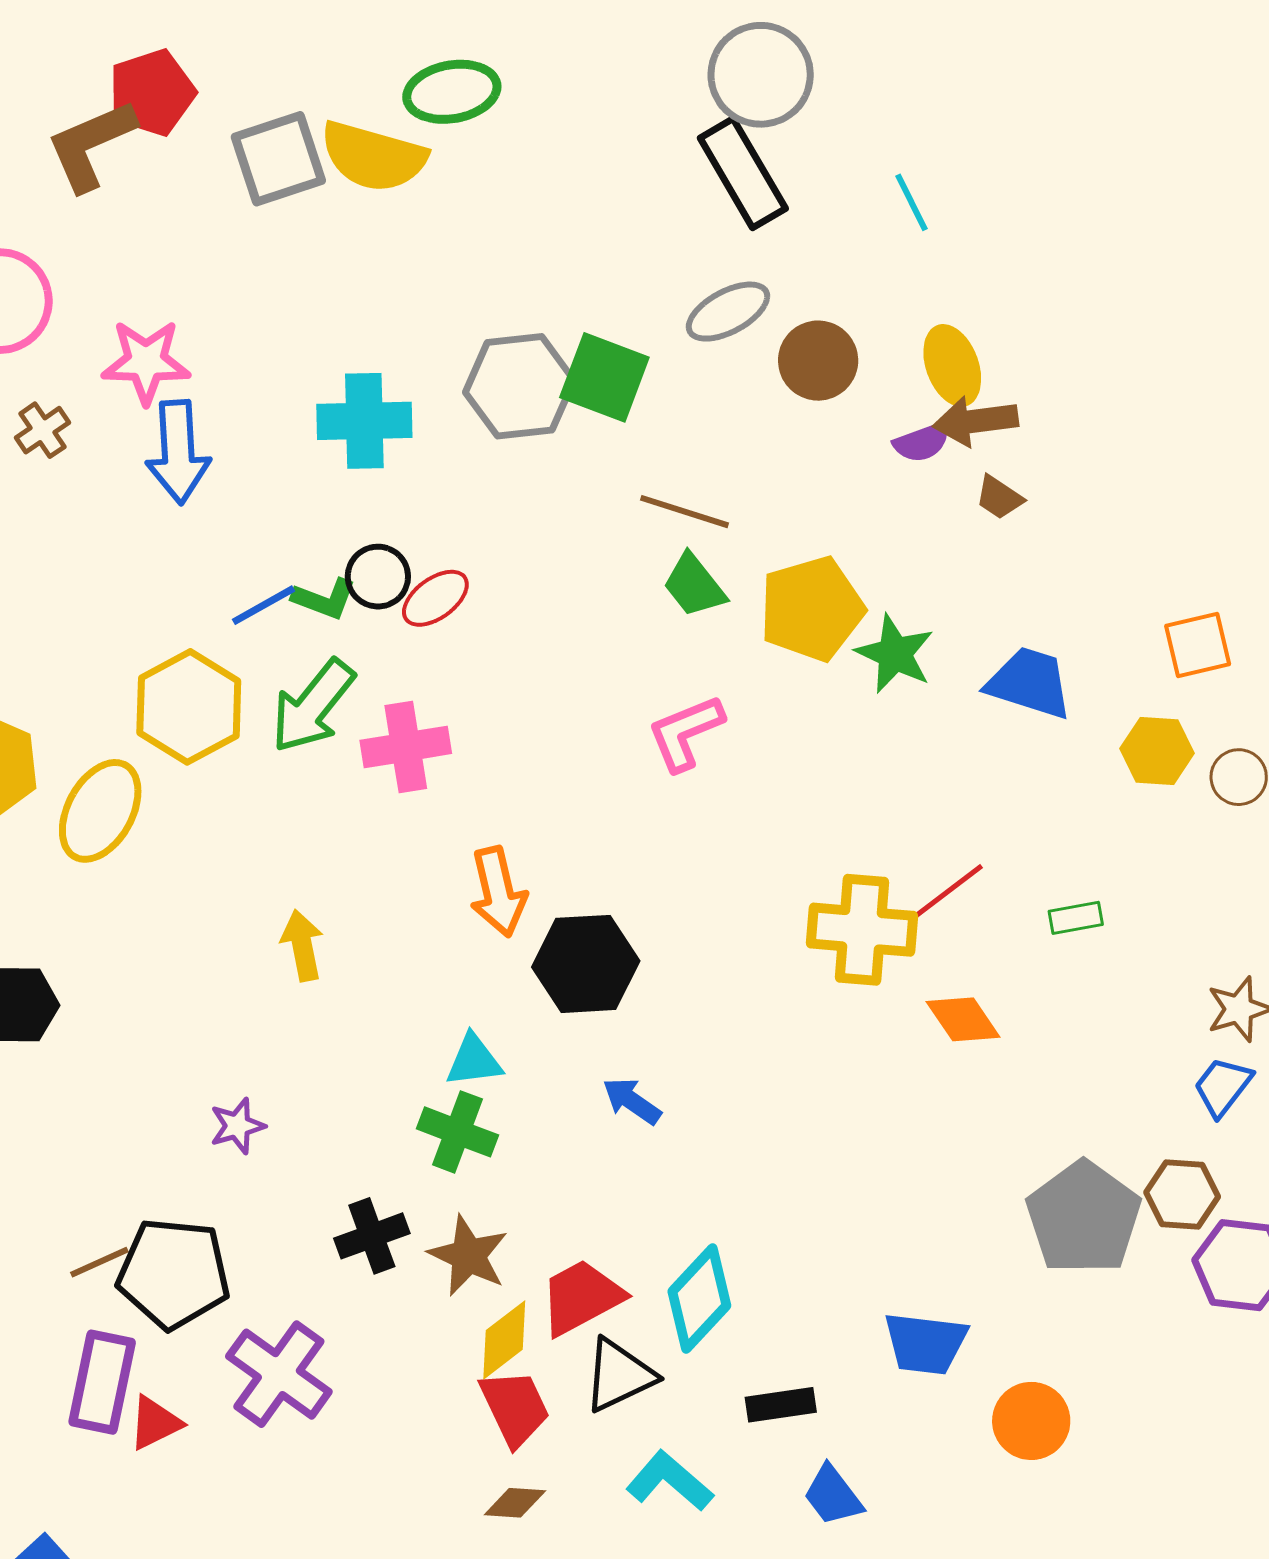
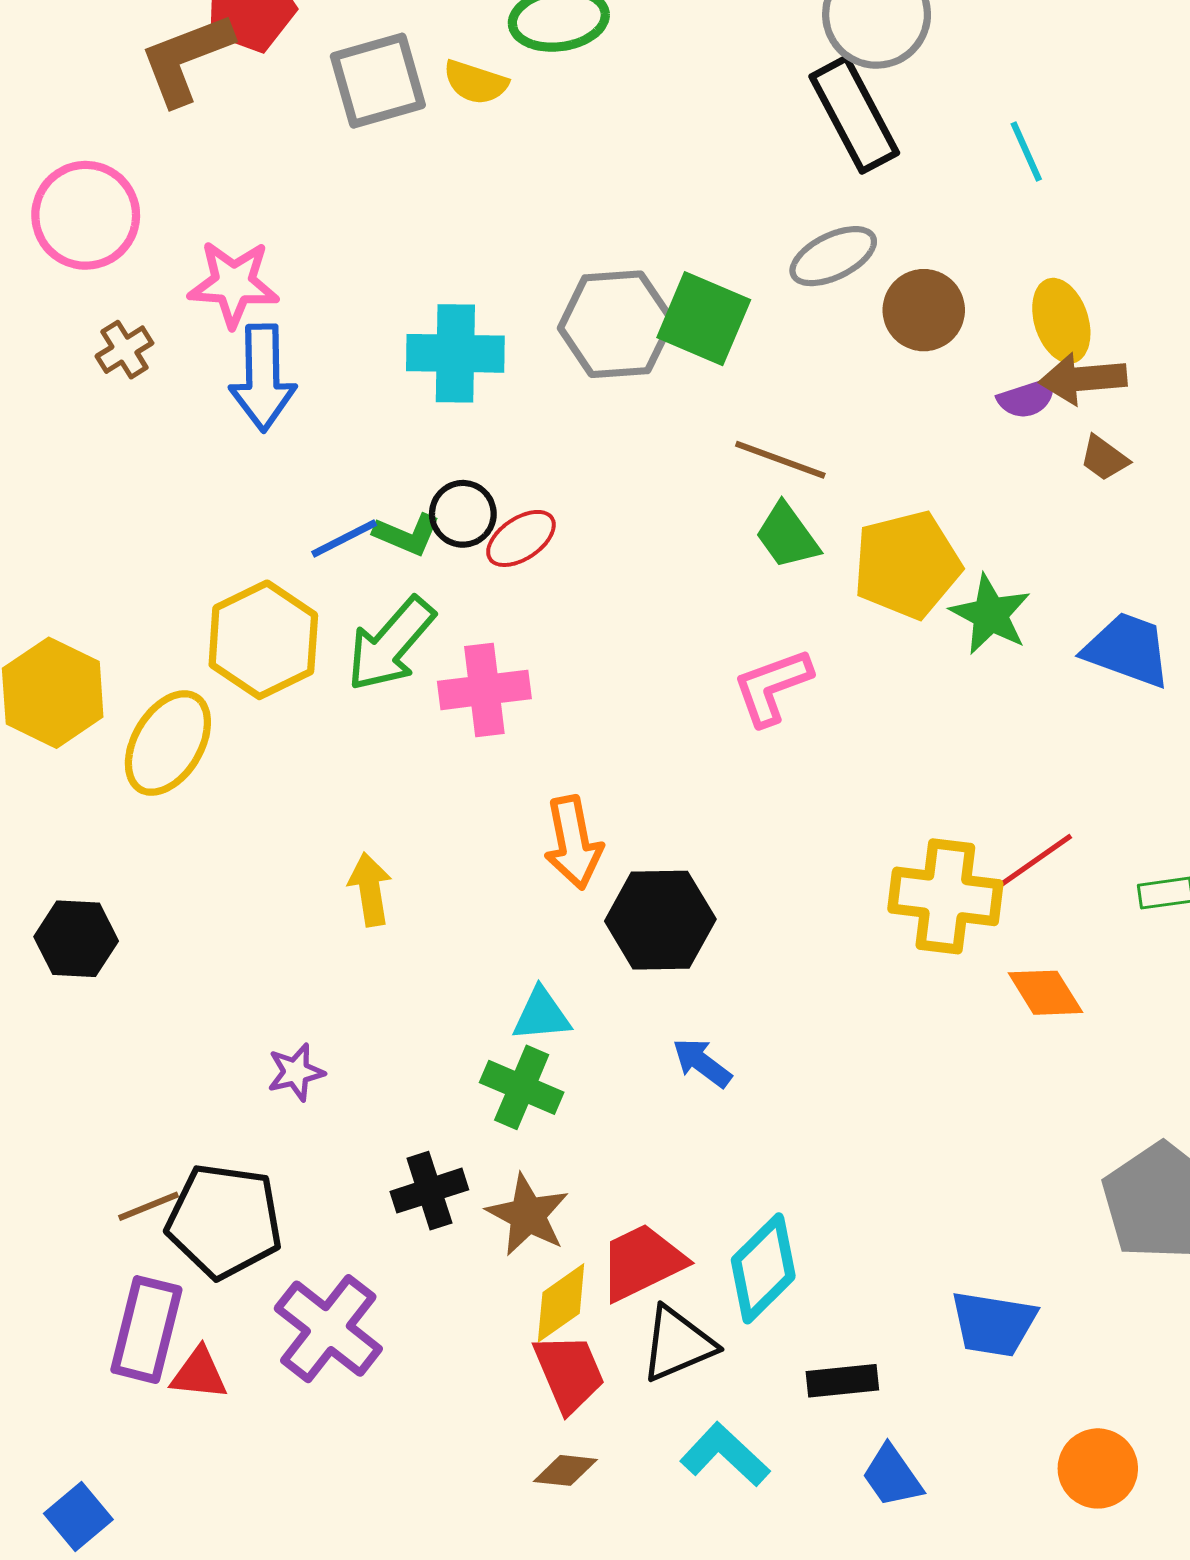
yellow semicircle: (373, 157) -> (475, 82), size x0.6
orange circle: (1031, 1421) -> (1098, 1468), moved
red triangle: (155, 1423) -> (199, 1374), turned 30

